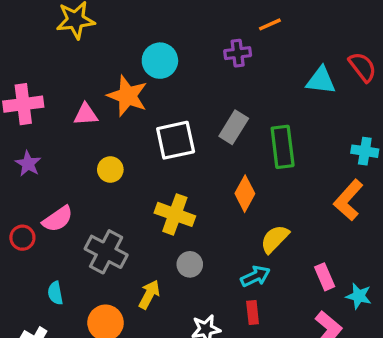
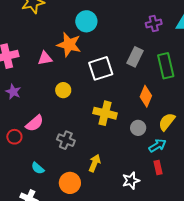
purple cross: (238, 53) -> (154, 23), moved
gray cross: (106, 252) -> (66, 140), size x0.7
gray circle: (190, 264) -> (138, 128), moved
cyan semicircle: (55, 293) -> (38, 168), turned -32

